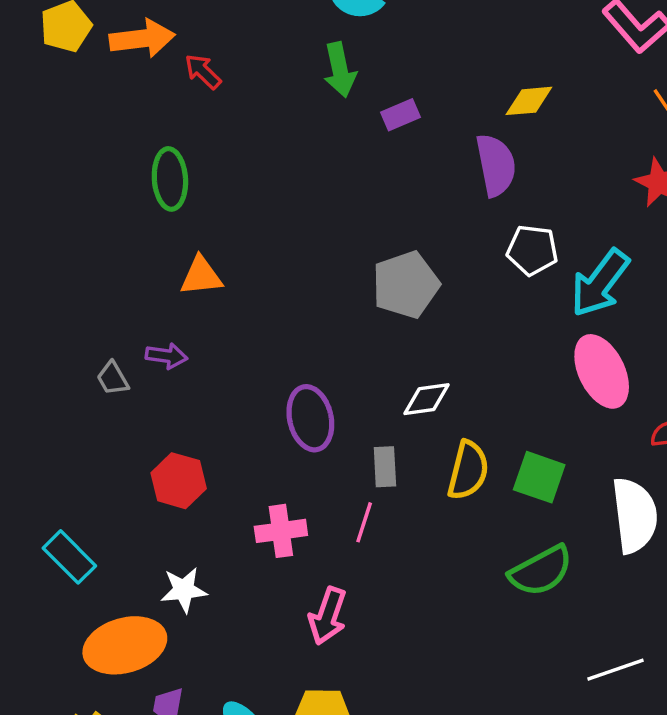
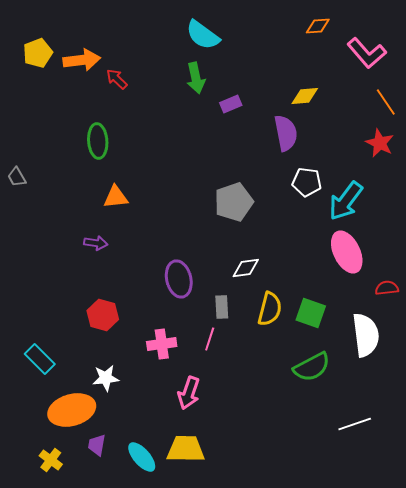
gray trapezoid: (113, 378) -> (17, 177), moved

